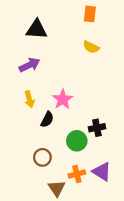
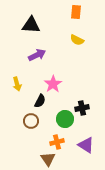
purple arrow: (29, 65) -> (37, 55), moved
yellow arrow: (29, 99) -> (17, 84), moved
brown circle: (42, 157) -> (31, 121), moved
orange cross: (77, 174) -> (57, 142), moved

